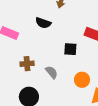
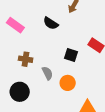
orange circle: (82, 80) -> (68, 83), moved

